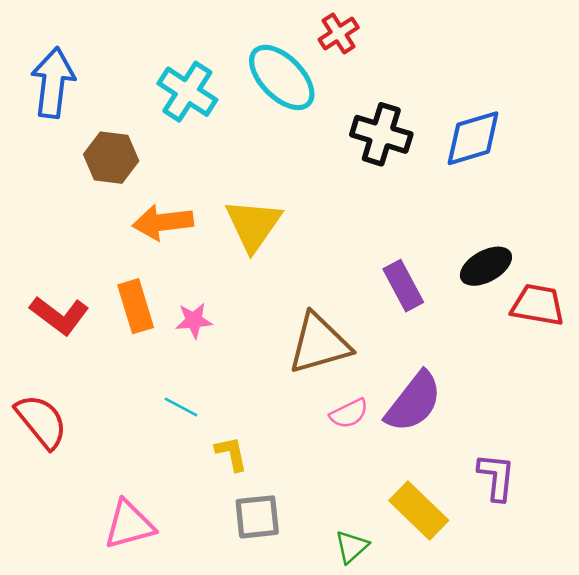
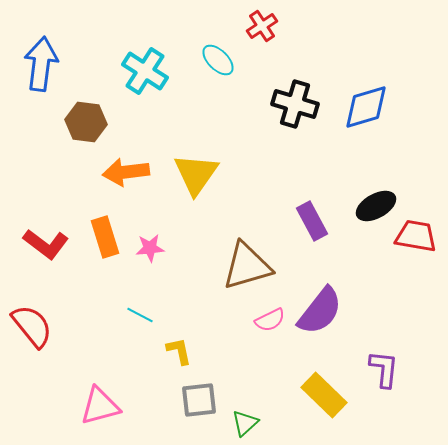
cyan ellipse: (282, 77) -> (218, 60), size x0.6
green triangle: (352, 547) -> (245, 423), moved

